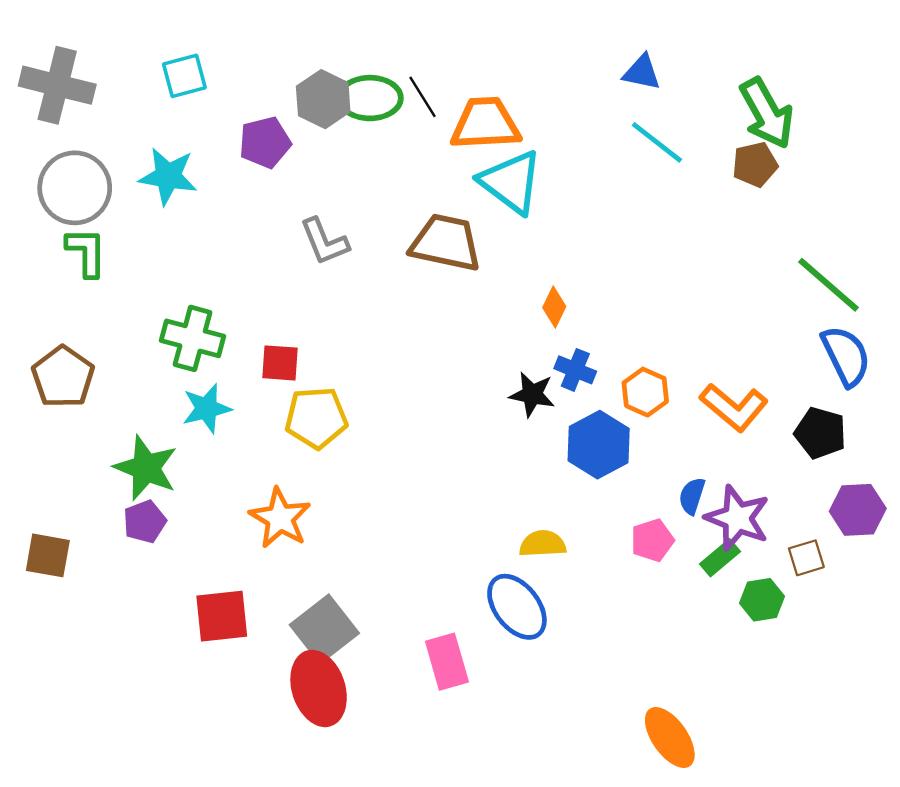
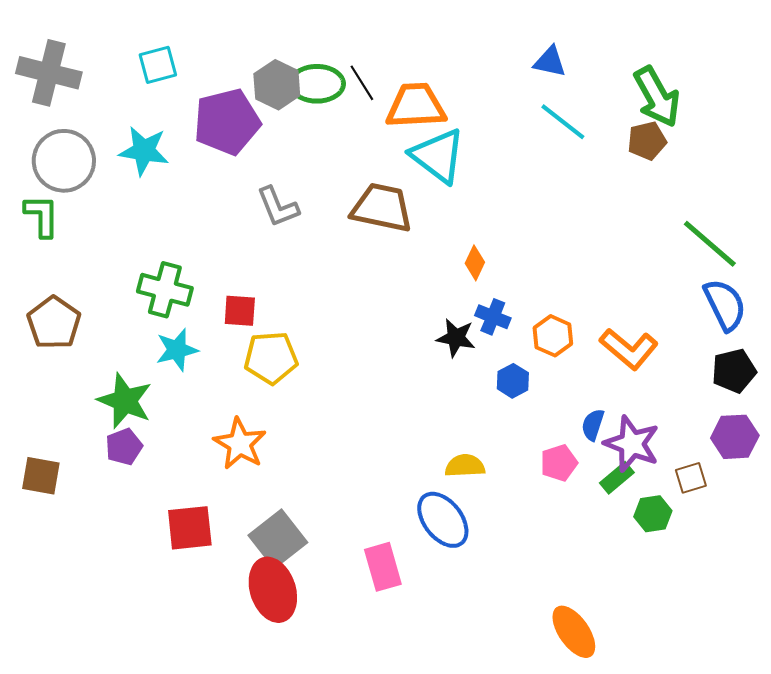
purple pentagon: (265, 142) -> (227, 122), size x1.5
green L-shape: (86, 252) -> (42, 216), moved
black pentagon: (820, 433) -> (734, 371), moved, turned -30
blue hexagon: (599, 445) -> (513, 381), size x0.6

